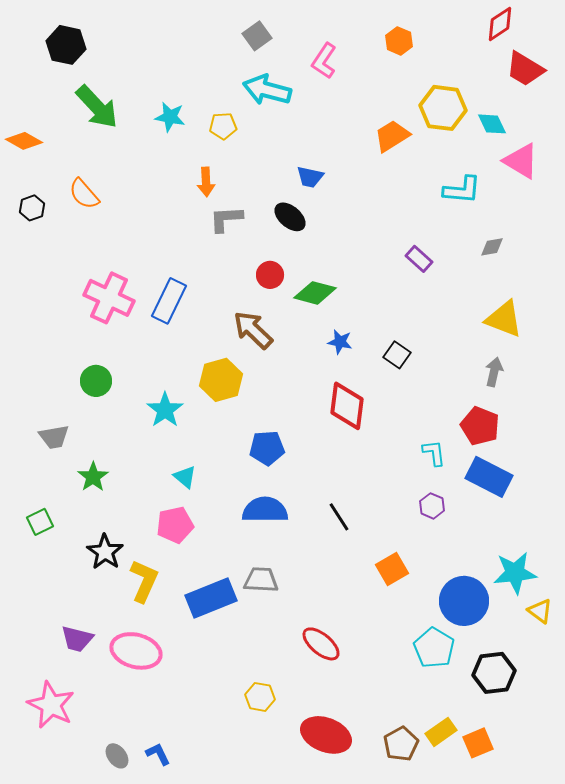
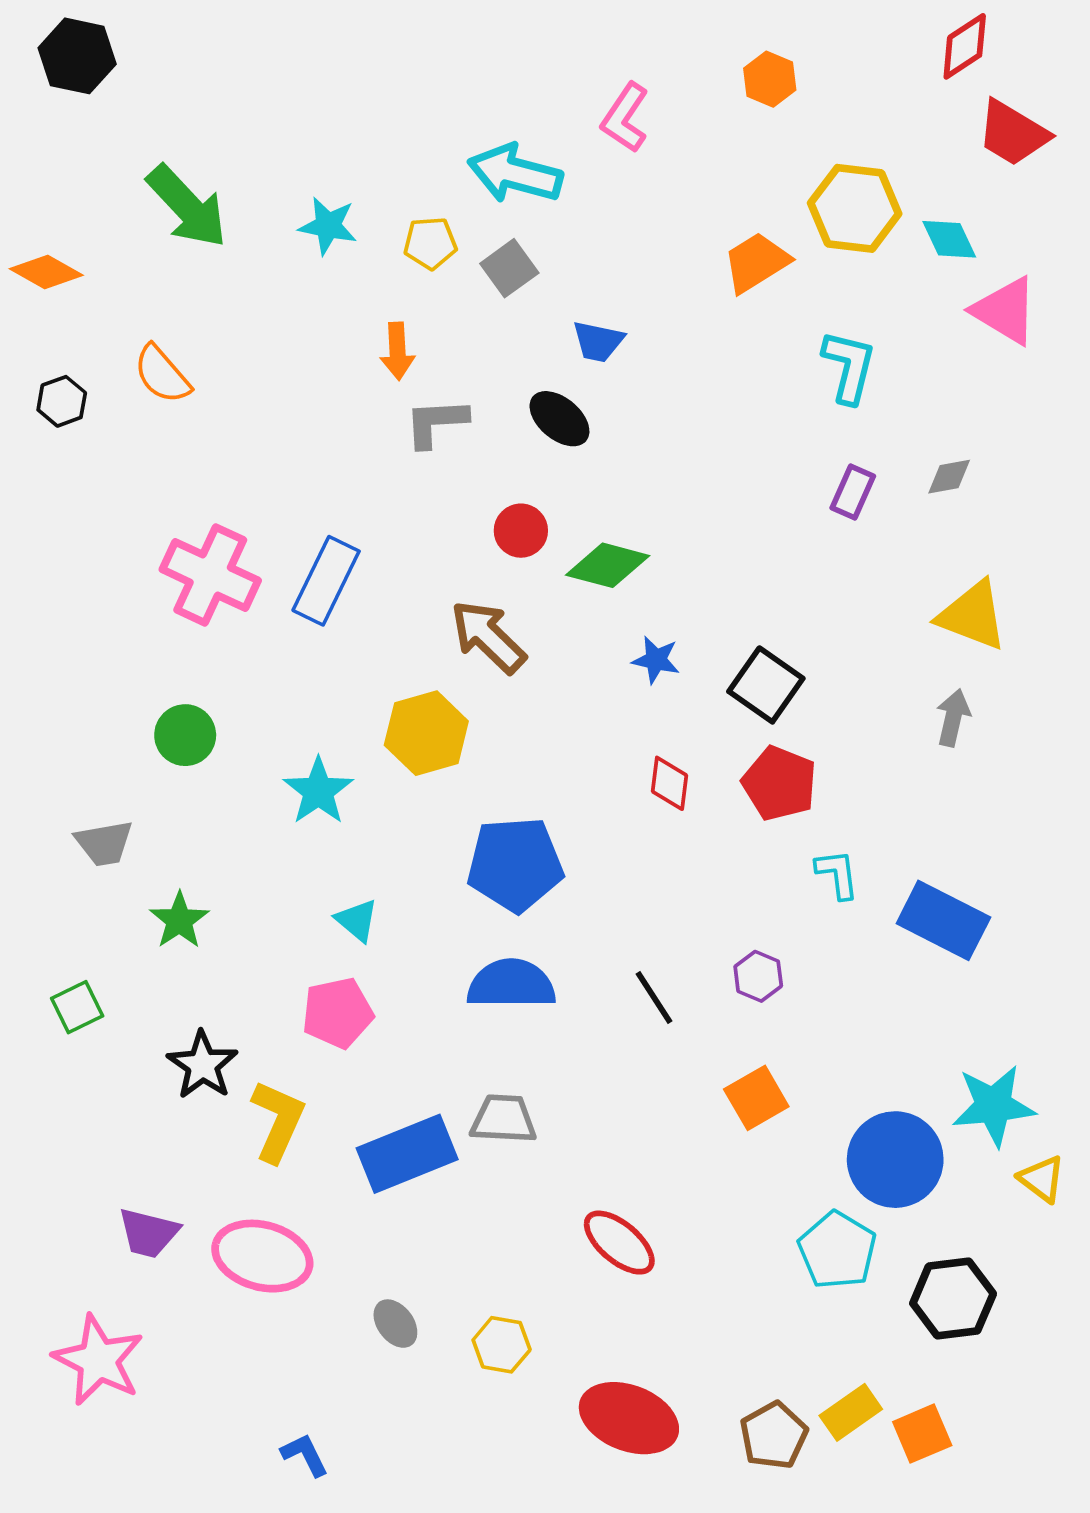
gray square: (257, 36) -> (509, 268), moved
black hexagon: (66, 45) -> (77, 56), moved
cyan L-shape: (462, 190) -> (849, 367), moved, turned -81
purple rectangle: (419, 259) -> (853, 492), moved, turned 72
black square: (397, 355) -> (766, 685), size x1.4
red diamond: (347, 406) -> (669, 783), size x0.6
red pentagon: (480, 426) -> (779, 783), moved
blue pentagon: (267, 448) -> (515, 864), size x1.4
purple hexagon: (432, 506) -> (758, 976), moved
gray ellipse: (117, 756) -> (395, 1324), moved

